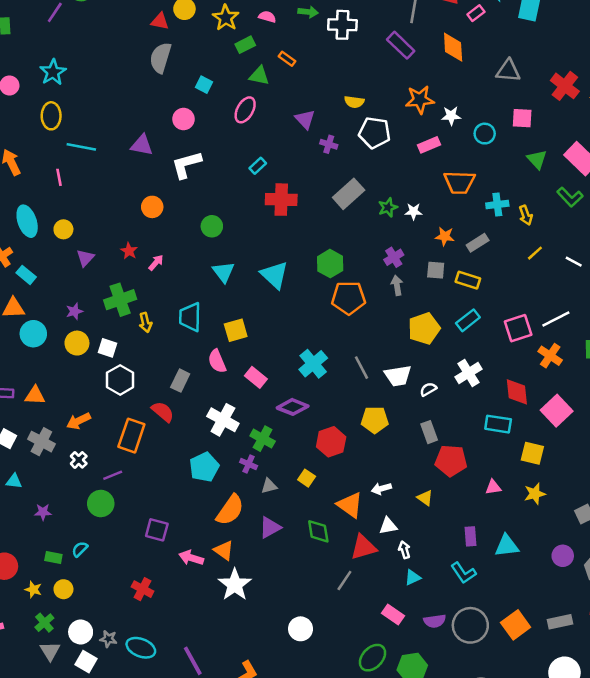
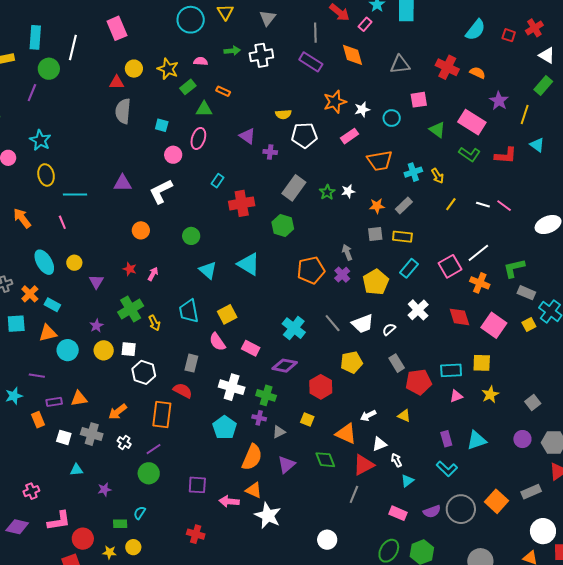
pink circle: (184, 119) -> (173, 155), moved
purple cross: (394, 257) -> (342, 275), moved
green hexagon: (330, 264) -> (283, 225), moved
cyan rectangle: (498, 424) -> (451, 370), moved

